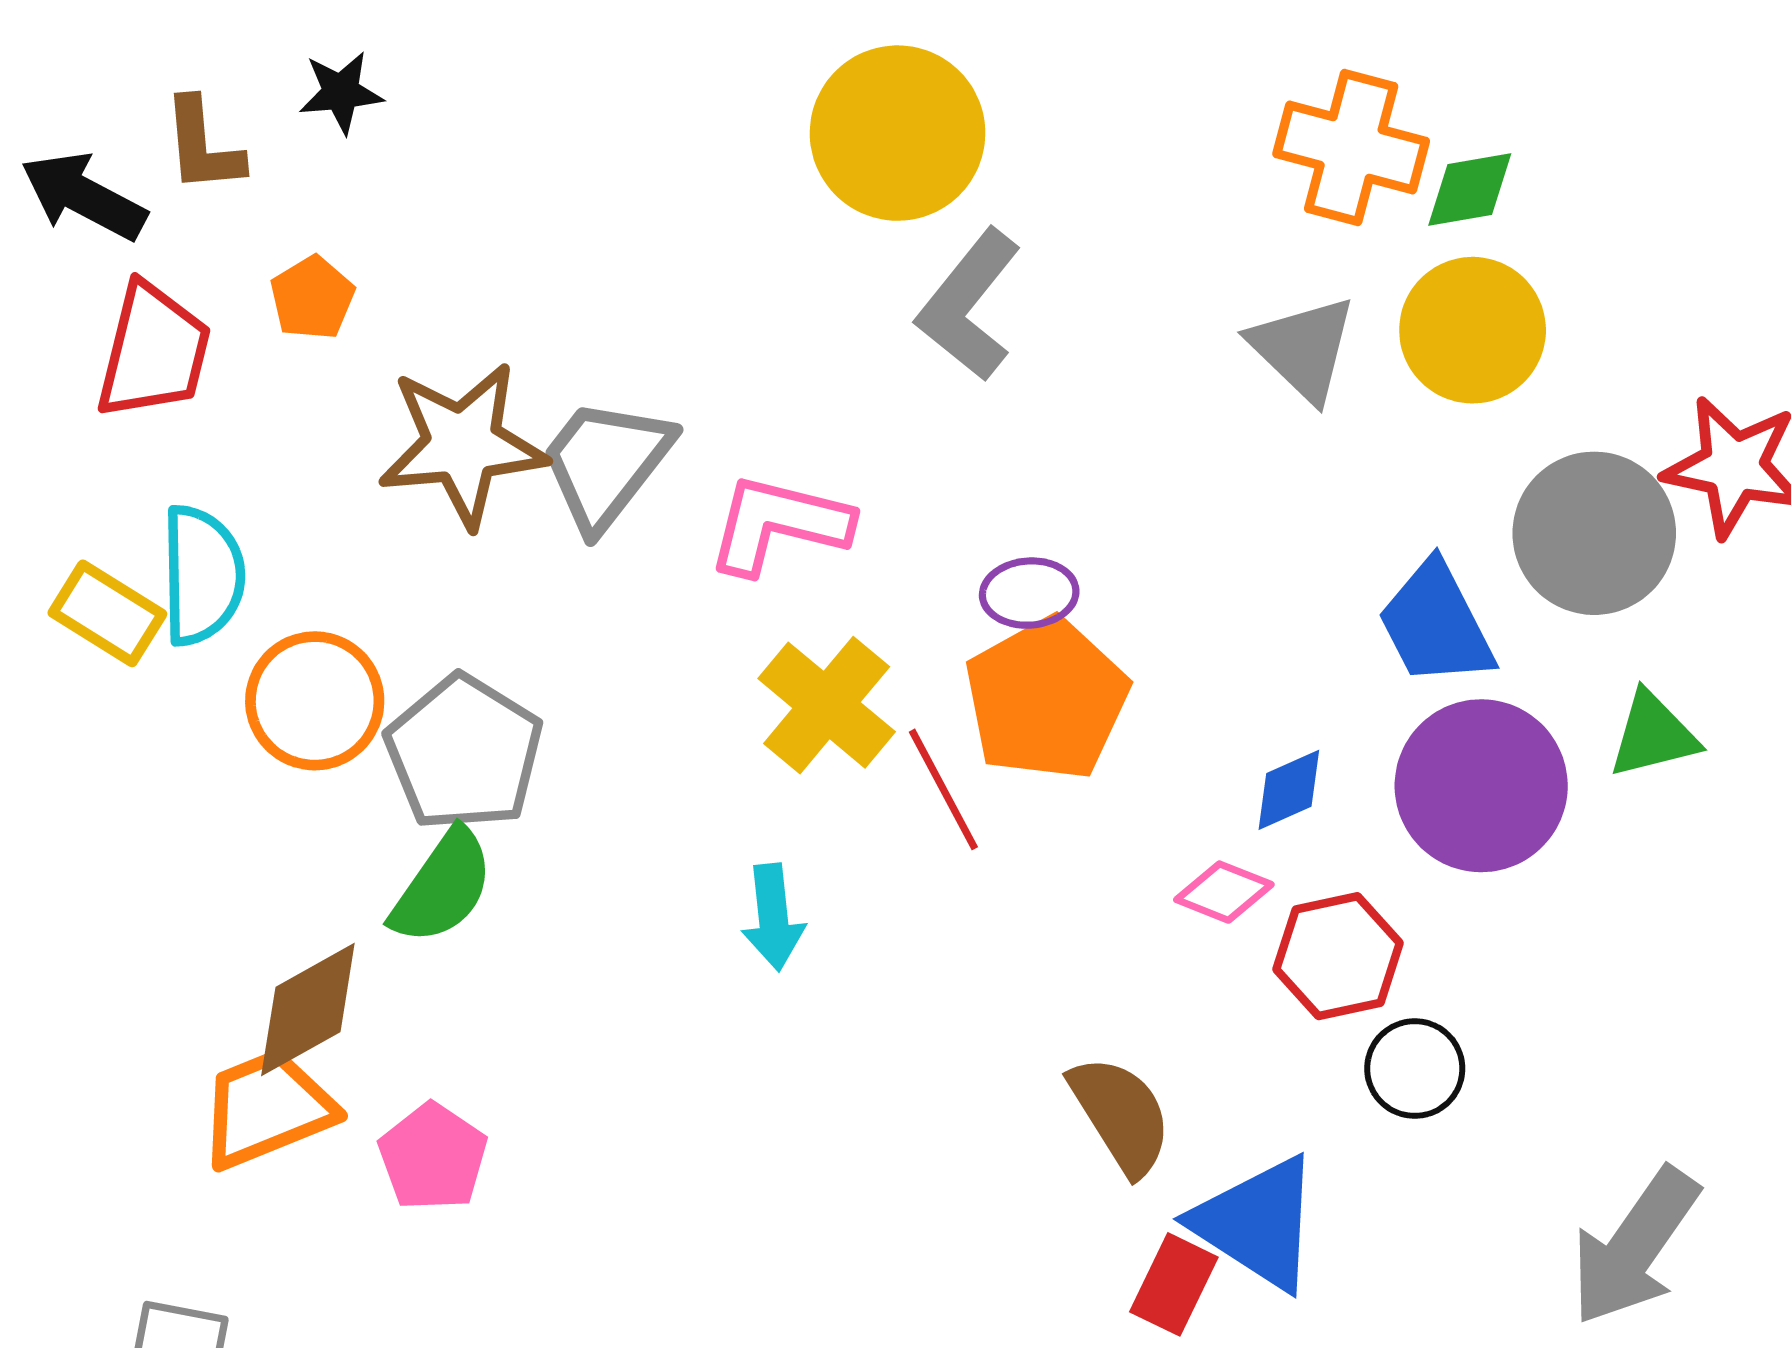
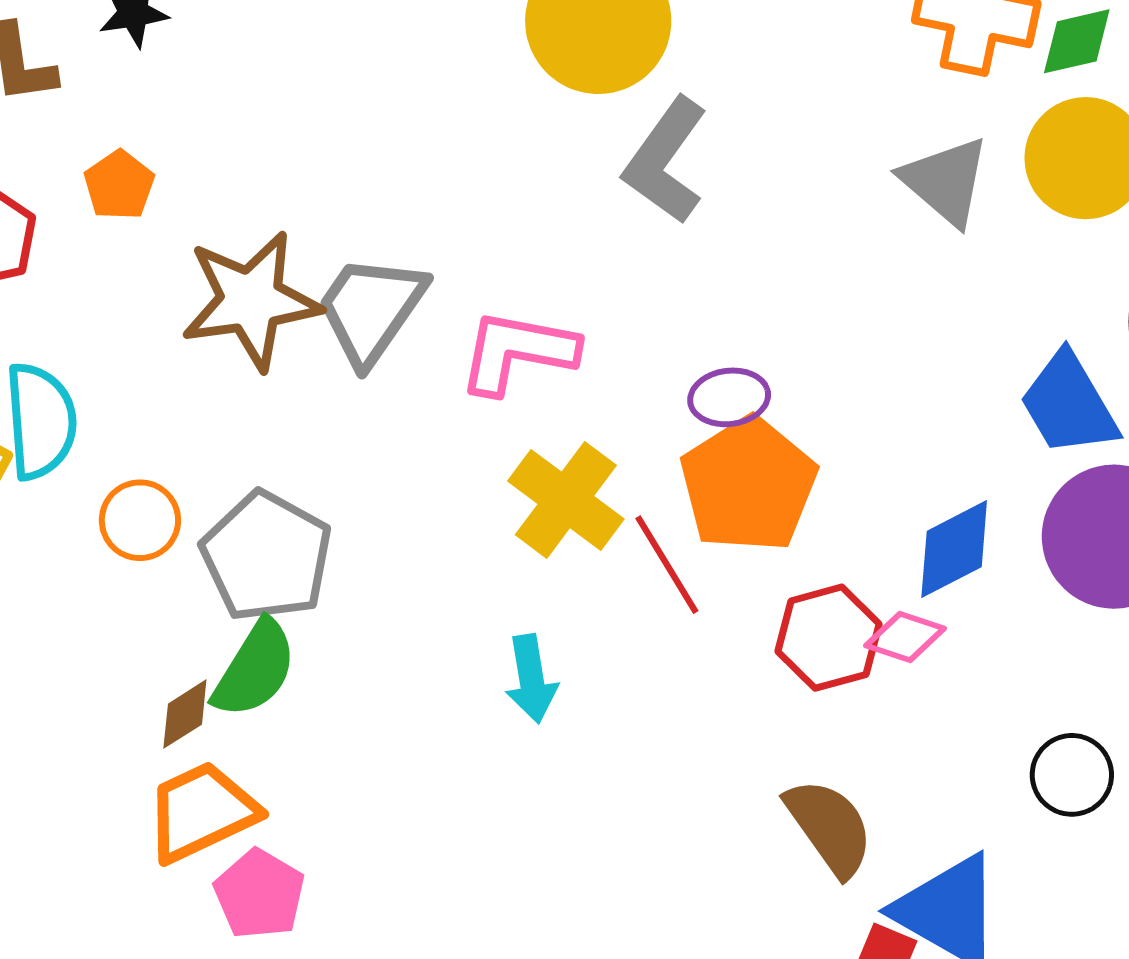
orange circle: (315, 701) -> (140, 520), size x0.7
blue diamond: (1289, 790) -> (954, 549), size x1.4
red hexagon: (1338, 956) -> (828, 638), moved
brown diamond: (308, 1009) -> (185, 714), moved, size x0.6
orange trapezoid: (267, 1109) -> (201, 812), moved

